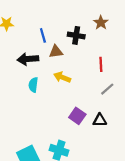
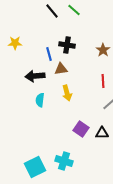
brown star: (101, 23) -> (103, 50), moved
black cross: (76, 35) -> (67, 45), moved
yellow arrow: (62, 77) -> (67, 93), turned -126

